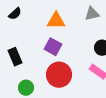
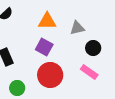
gray triangle: (92, 14) -> (77, 28), moved

